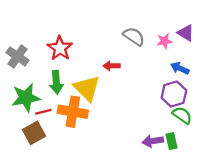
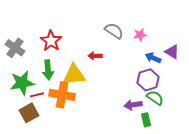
purple triangle: (186, 33) -> (172, 52), moved
yellow triangle: (87, 88) -> (74, 75), turned -50
purple arrow: (153, 141) -> (133, 105), moved

